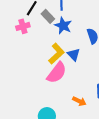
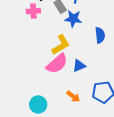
blue star: (63, 26) -> (73, 19), turned -30
blue triangle: (74, 55) -> (79, 66), moved, turned 40

